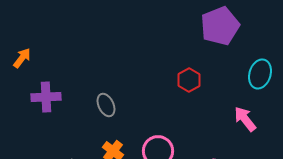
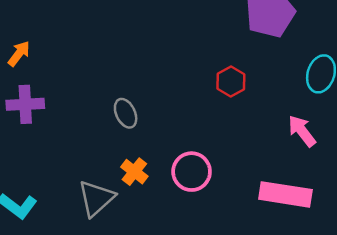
purple cross: (46, 97) -> (25, 104), moved

